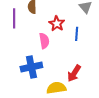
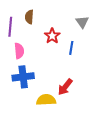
pink semicircle: (44, 41) -> (19, 51), moved

